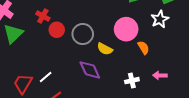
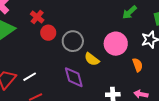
orange semicircle: (144, 48) -> (138, 65), moved

